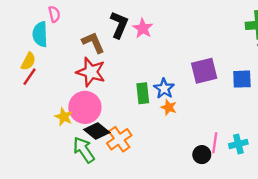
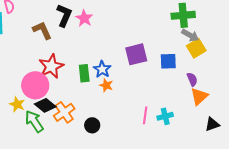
red star: (91, 72) -> (51, 66), moved, turned 30
yellow star: (64, 117) -> (17, 104), moved
black circle: (202, 155) -> (92, 125), moved

